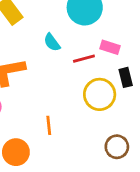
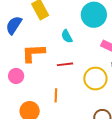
red line: (84, 59) -> (65, 64), moved

